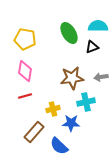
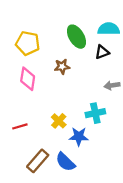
brown star: (72, 78) -> (62, 67), moved, size x0.6
red line: (25, 96) -> (20, 126), moved
yellow cross: (53, 109) -> (59, 121), turned -32
brown rectangle: (34, 132) -> (38, 161), moved

